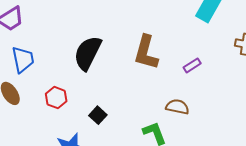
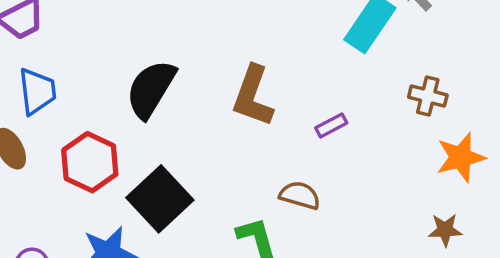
red hexagon: (56, 98) -> (90, 162), size x1.5
black square: (98, 115) -> (160, 199), size x2.0

